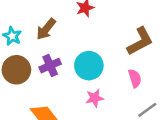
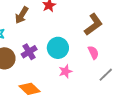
brown arrow: (46, 29) -> (22, 15), moved

